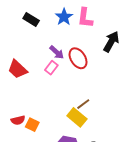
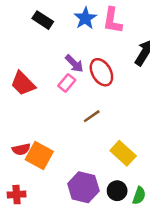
brown line: (83, 104) -> (92, 116), moved
yellow rectangle: (77, 117) -> (123, 153), moved
orange square: (32, 125) -> (39, 156), size x1.5

